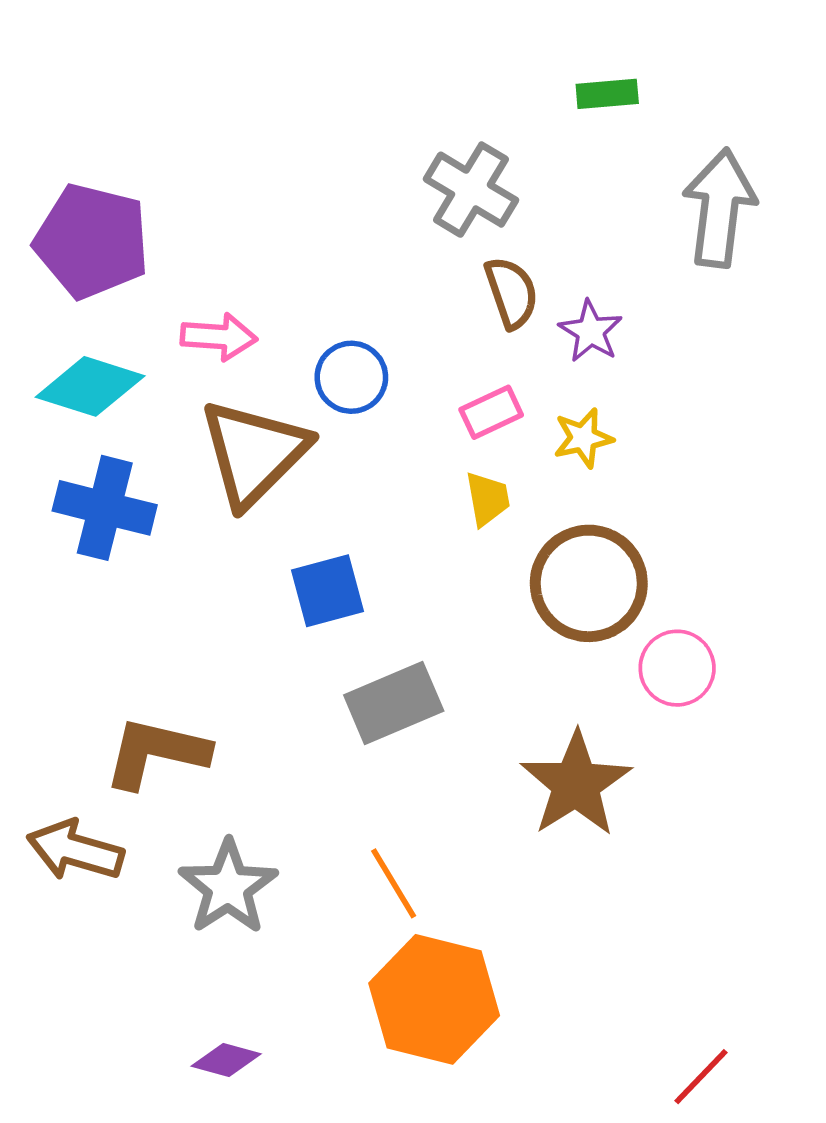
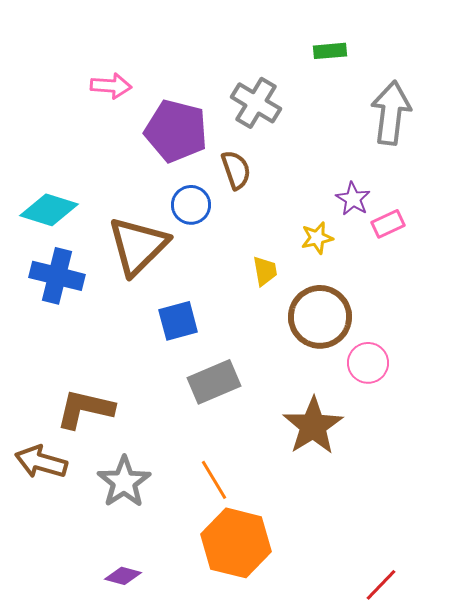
purple pentagon: (92, 241) -> (176, 131), moved
brown semicircle: (511, 293) -> (236, 170), moved
purple star: (591, 331) -> (353, 199), moved
pink arrow: (219, 337) -> (111, 86), moved
pink rectangle: (491, 412) -> (388, 224), moved

